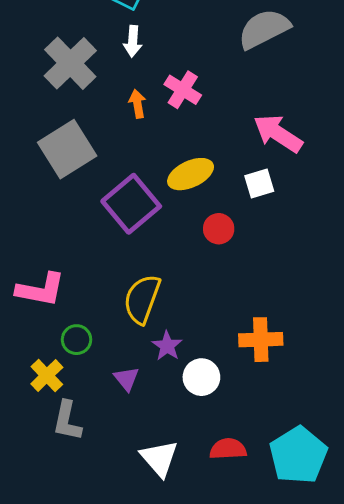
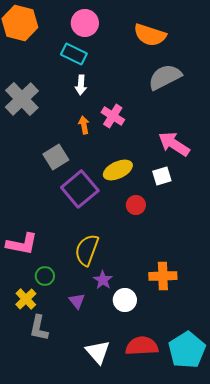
gray cross: (70, 63) -> (22, 99), moved
gray square: (67, 149) -> (56, 157), moved, size x0.7
red semicircle: (228, 449) -> (142, 346), size x1.4

